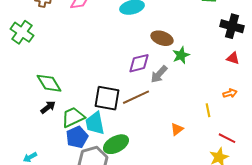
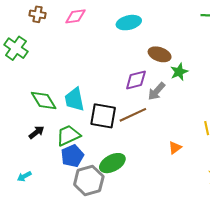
black arrow: (48, 107) -> (36, 132), moved
cyan trapezoid: (95, 123) -> (74, 99), moved

